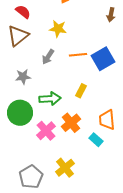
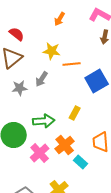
orange line: (78, 55) -> (72, 64), moved
gray star: (23, 77) -> (20, 88), moved
cyan rectangle: (96, 140) -> (81, 162), moved

